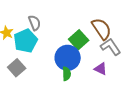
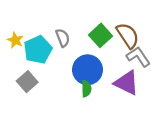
gray semicircle: (35, 23) -> (63, 38), moved
green square: (79, 40) -> (101, 35), moved
purple triangle: (101, 69) -> (127, 83), size x1.6

